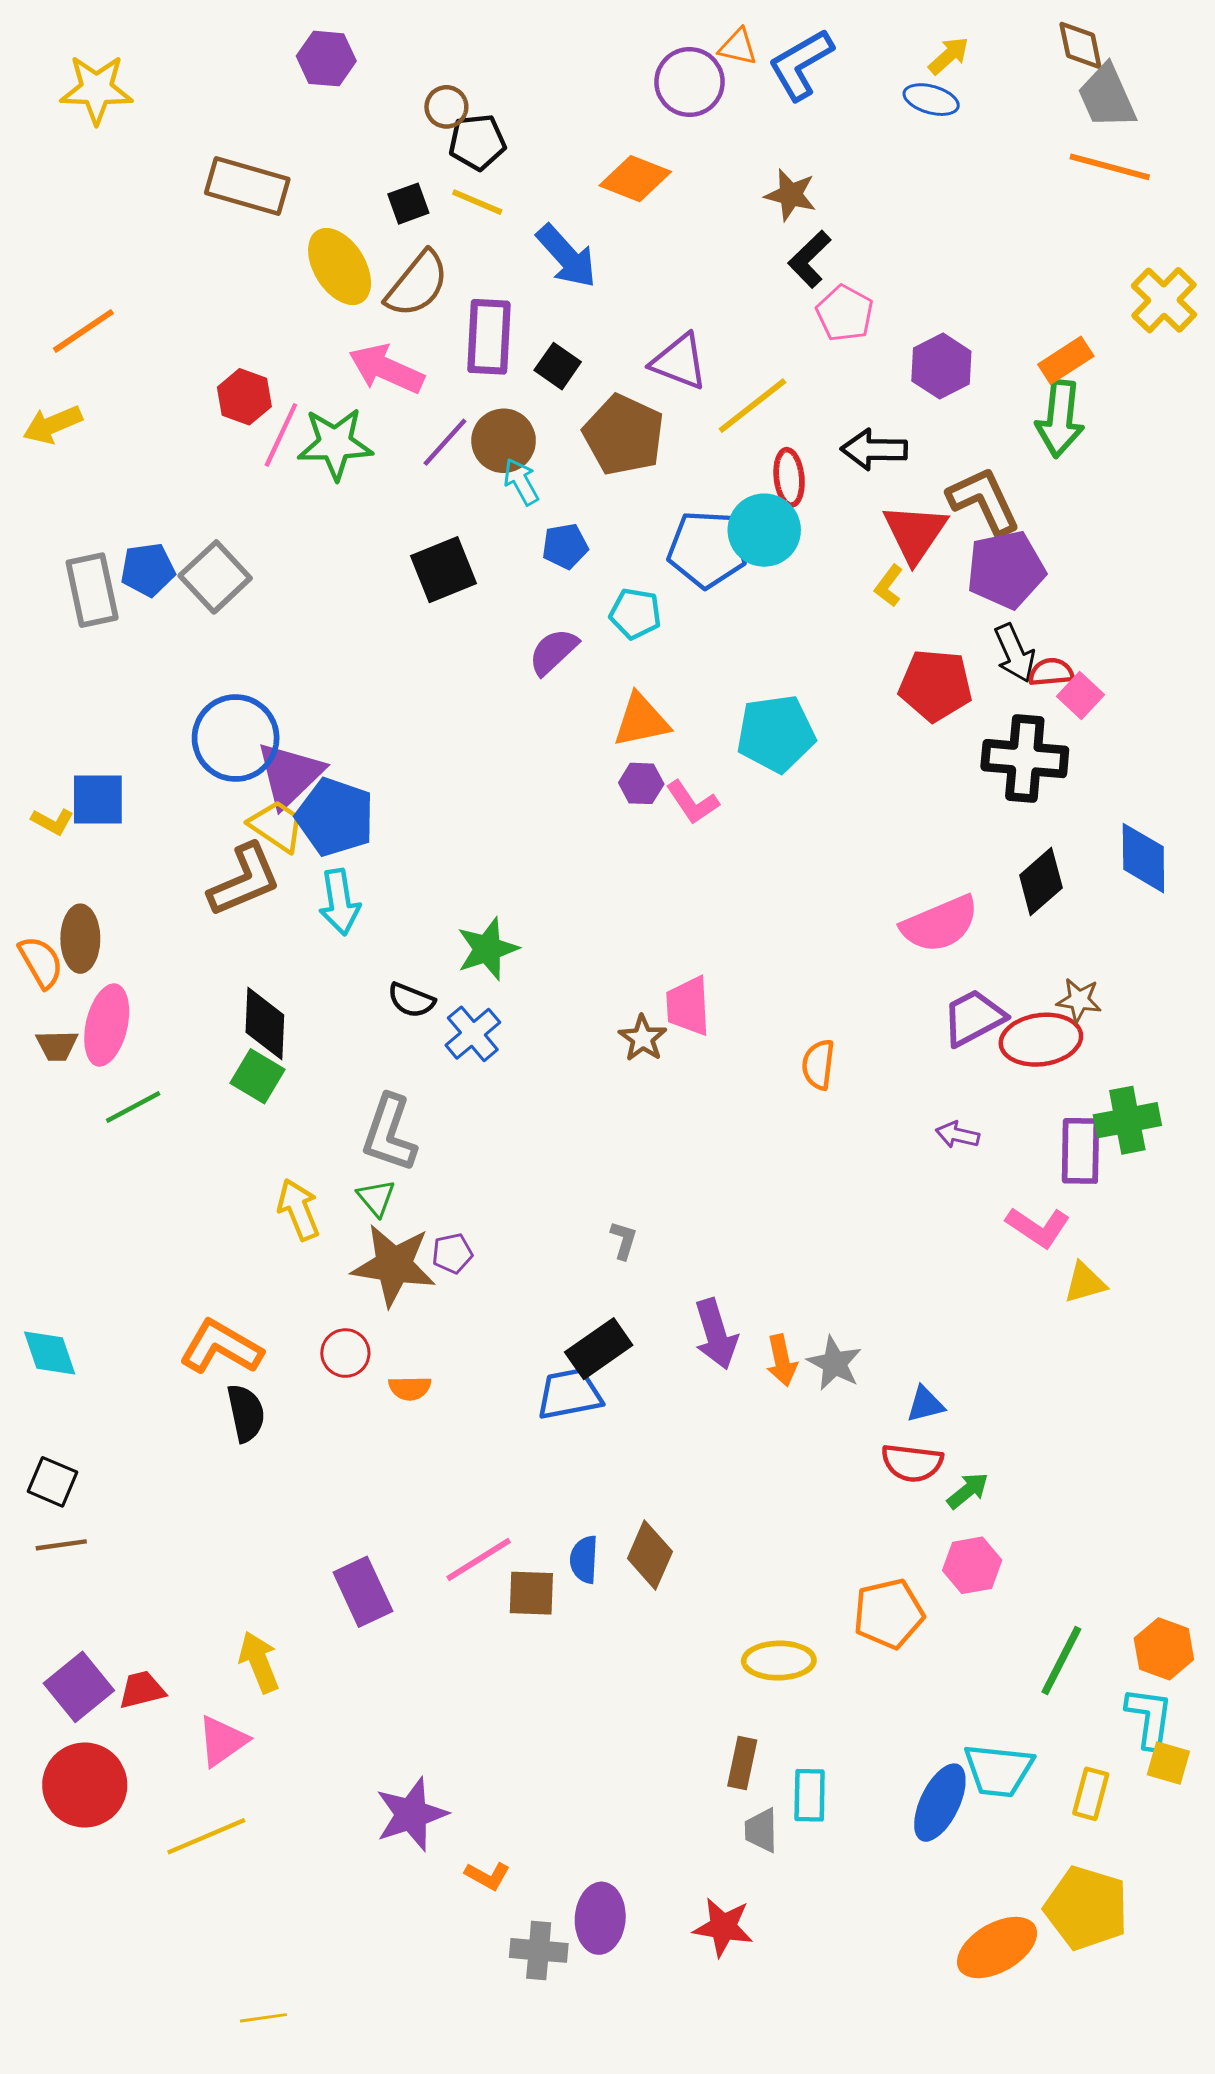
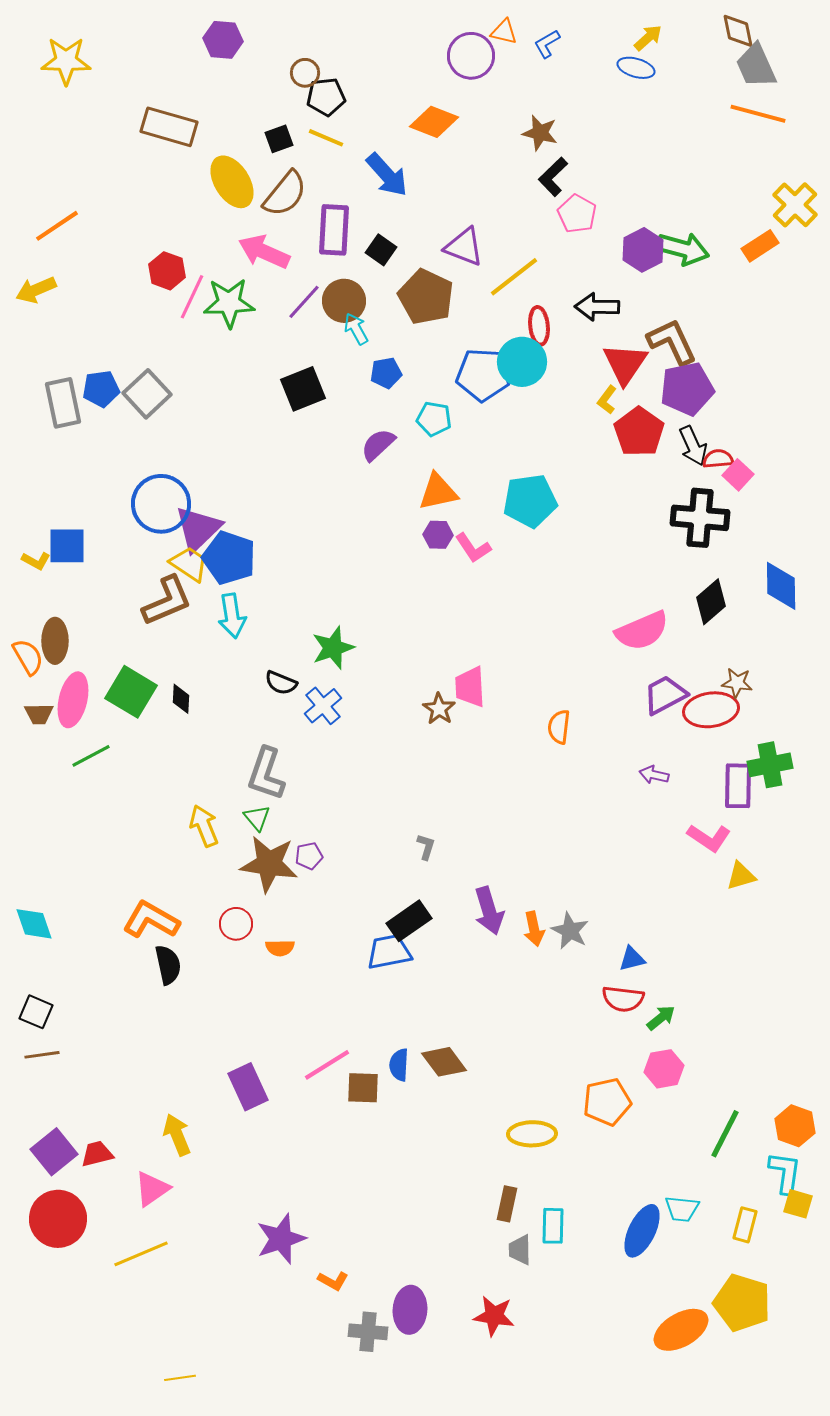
blue L-shape: (801, 64) -> (547, 44), size x0.6
orange rectangle: (1066, 360) -> (760, 246), moved
green arrow: (1060, 419) -> (683, 249), moved, turned -81
red pentagon: (936, 685) -> (639, 432), moved, turned 30
black diamond: (265, 1024) -> (181, 699), size x0.6
green square: (258, 1076) -> (131, 692), moved, size x1.4
brown diamond: (650, 1555) -> (444, 1062), turned -60
cyan trapezoid: (998, 1770) -> (682, 1209), size x0.7

